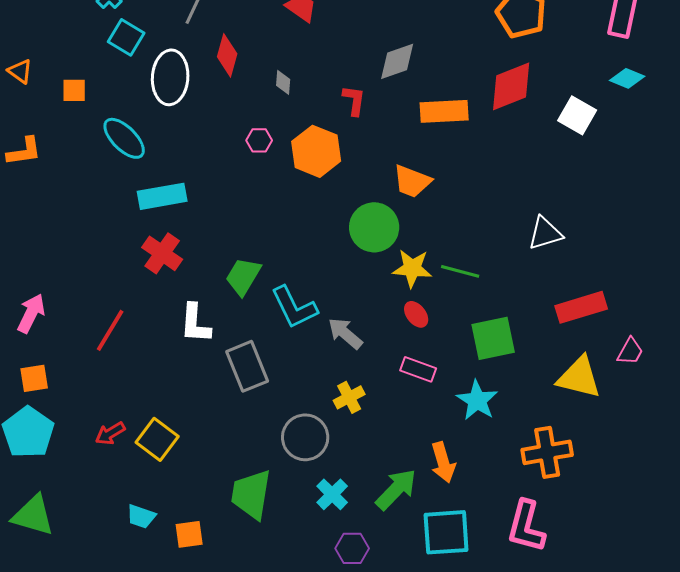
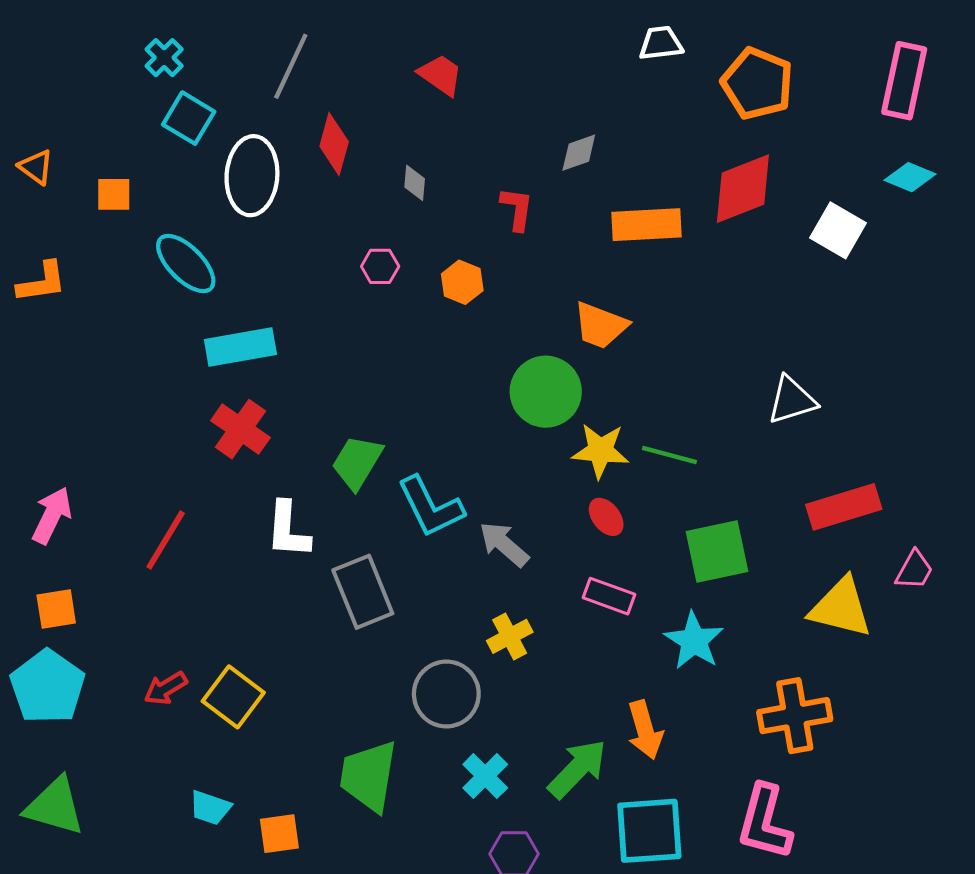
gray diamond: (397, 61) -> (579, 153), size x0.7
orange hexagon: (316, 151) -> (462, 282), size x0.6

